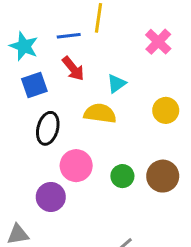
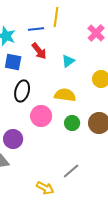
blue square: (34, 85) -> (13, 62), turned 30
yellow semicircle: (100, 113) -> (65, 95), moved
purple circle: (51, 197) -> (13, 139), moved

